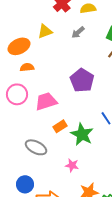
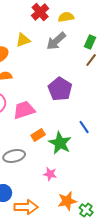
gray arrow: (78, 32) -> (56, 41), size x1.5
gray ellipse: (36, 147) -> (14, 156), turned -40

